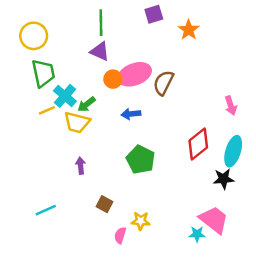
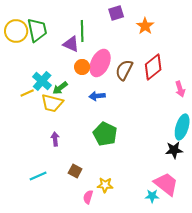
green line: (101, 23) -> (82, 31), moved
green trapezoid: (43, 73) -> (37, 30), moved
pink ellipse: (135, 74) -> (100, 63), turned -44
red diamond: (198, 144) -> (153, 67), moved
cyan line: (46, 210) -> (38, 176), moved

